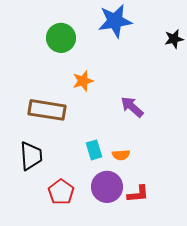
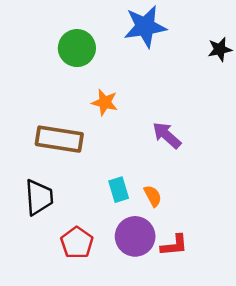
orange star: (83, 81) -> (105, 102), turned 30
orange semicircle: (121, 155) -> (153, 196), turned -114

